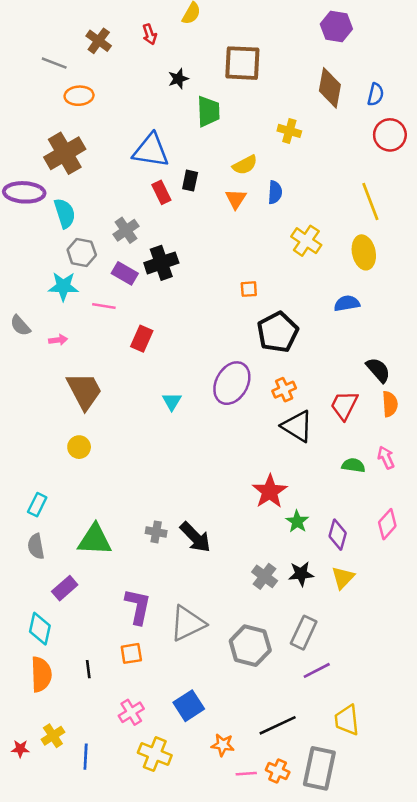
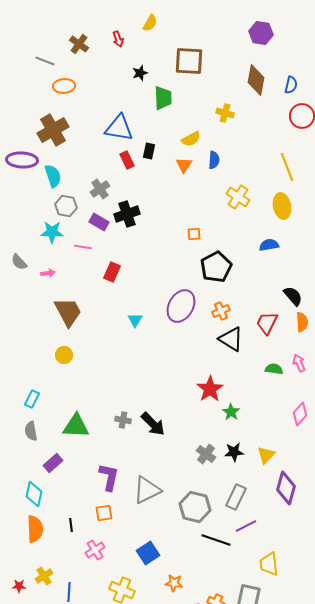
purple diamond: (338, 535) -> (286, 488), moved, size x1.4
pink cross: (131, 712) -> (95, 550), moved
black line: (278, 725) -> (216, 540), moved, turned 44

